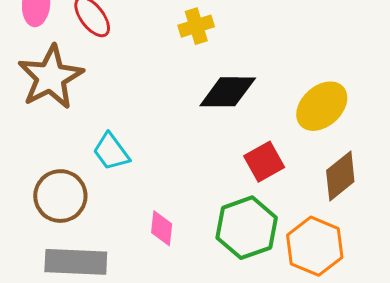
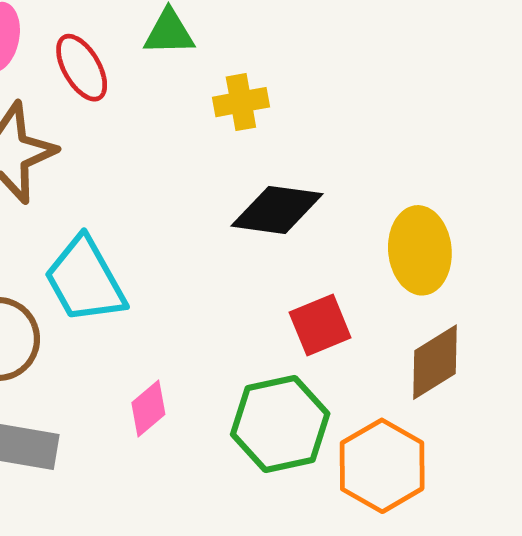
yellow ellipse: (322, 106) -> (420, 250), turned -60
cyan trapezoid: (111, 152) -> (85, 280), size x1.5
pink diamond: (162, 228) -> (148, 409), turned 36

